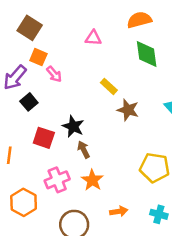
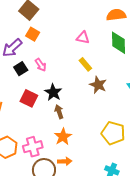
pink triangle: (93, 38) -> (83, 38), moved
pink arrow: (54, 74) -> (41, 65), moved
pink cross: (57, 180) -> (33, 147), moved
orange arrow: (119, 211) -> (65, 161), moved

